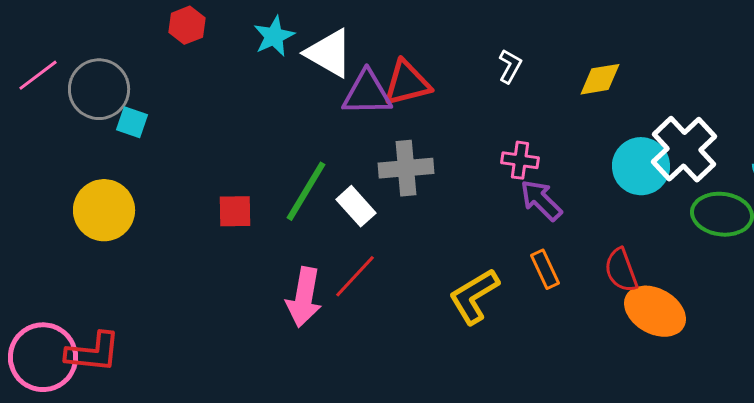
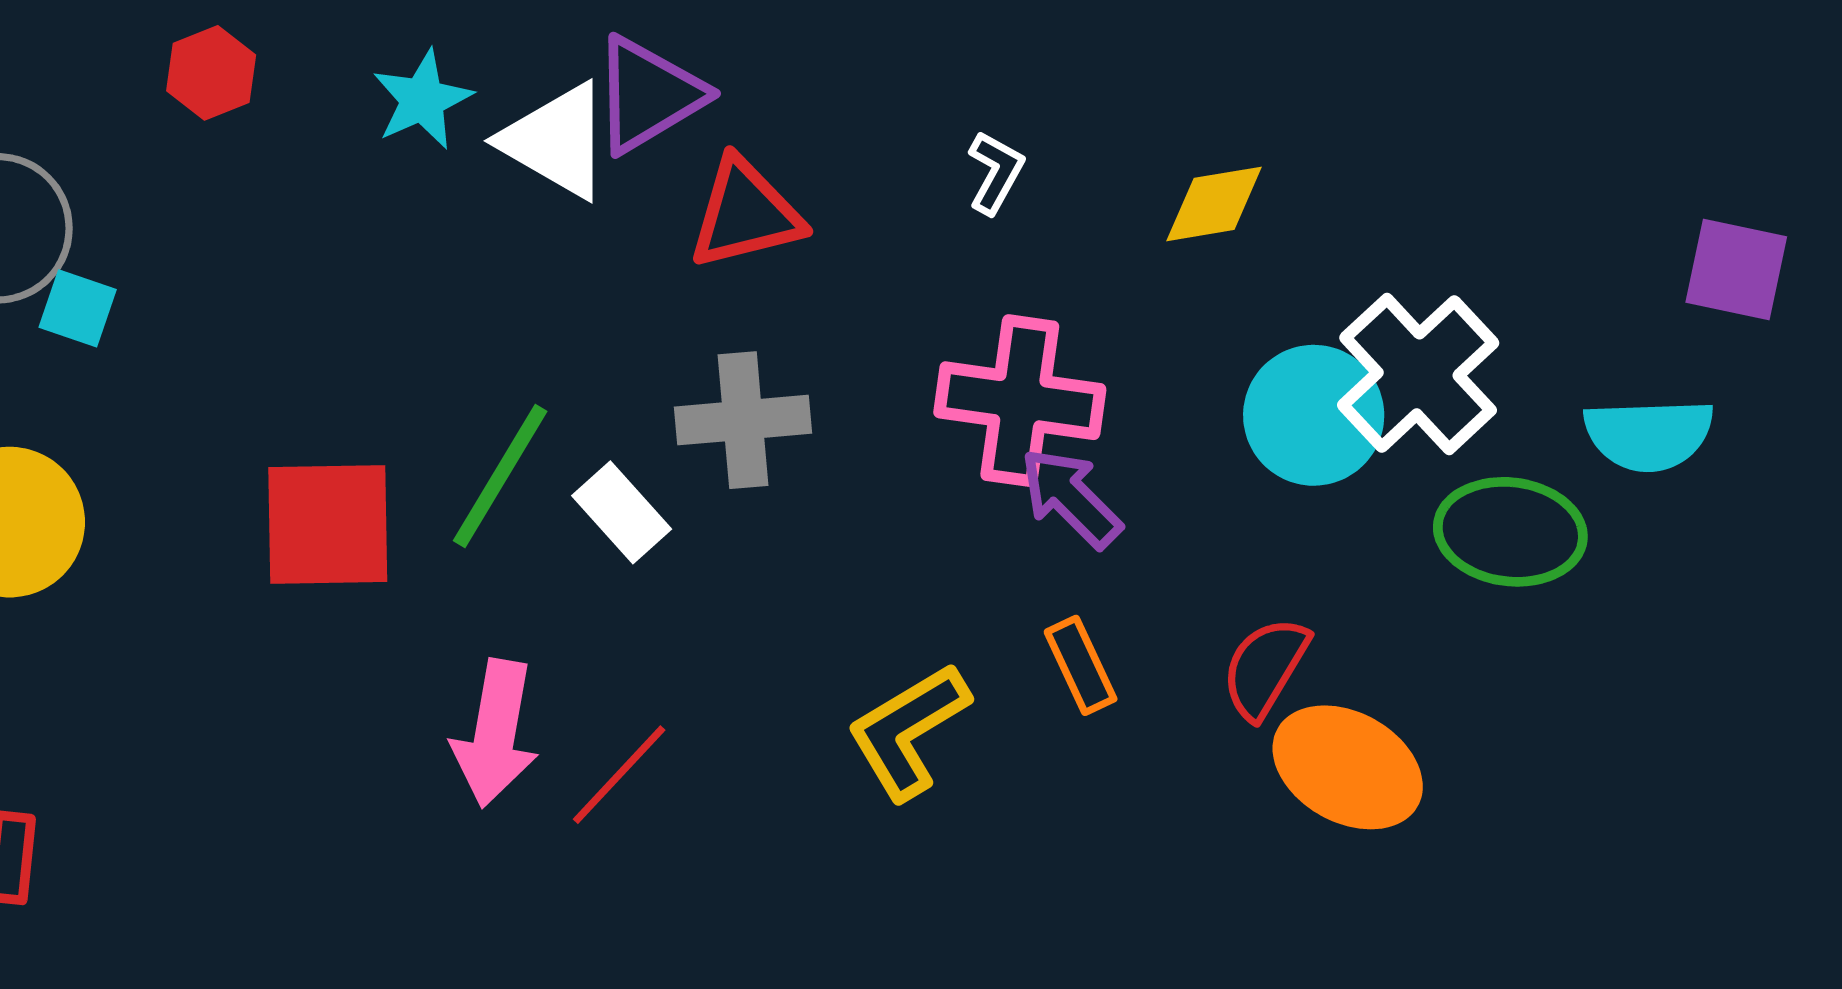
purple triangle: (367, 93) -> (648, 95), moved, turned -30
pink cross: (520, 160) -> (1020, 401), size x1.8
red square: (235, 211) -> (328, 525), size x1.6
red semicircle: (621, 270) -> (1265, 668), turned 51
red line: (355, 276) -> (619, 775), moved

